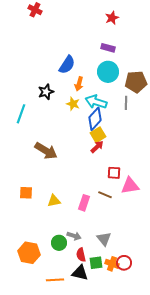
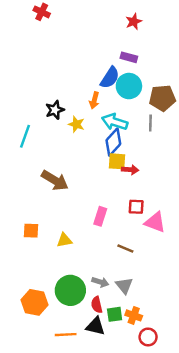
blue semicircle: (67, 65) -> (110, 78), moved
yellow star: (73, 104) -> (76, 124), moved
yellow square: (98, 135) -> (117, 161), turned 35
red arrow: (97, 147) -> (130, 170), moved, turned 48
pink triangle: (130, 186) -> (155, 222), turned 30
brown line: (105, 195) -> (125, 249), moved
pink rectangle: (84, 203) -> (100, 216), moved
gray arrow: (74, 236) -> (100, 282), moved
green circle: (59, 243) -> (70, 290), size x1.6
red circle: (124, 263) -> (148, 337), moved

